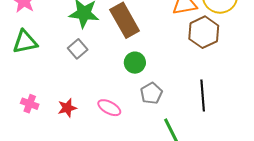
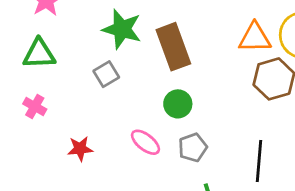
pink cross: (30, 104) -> (35, 106), moved
pink ellipse: (109, 108) -> (145, 142), moved

